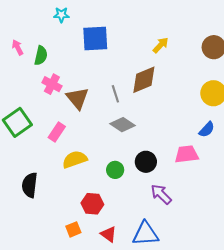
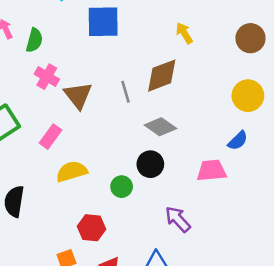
yellow arrow: (161, 45) -> (184, 33), turned -78
gray diamond: (122, 125) -> (160, 127), moved
black circle: (146, 162) -> (150, 164), moved

